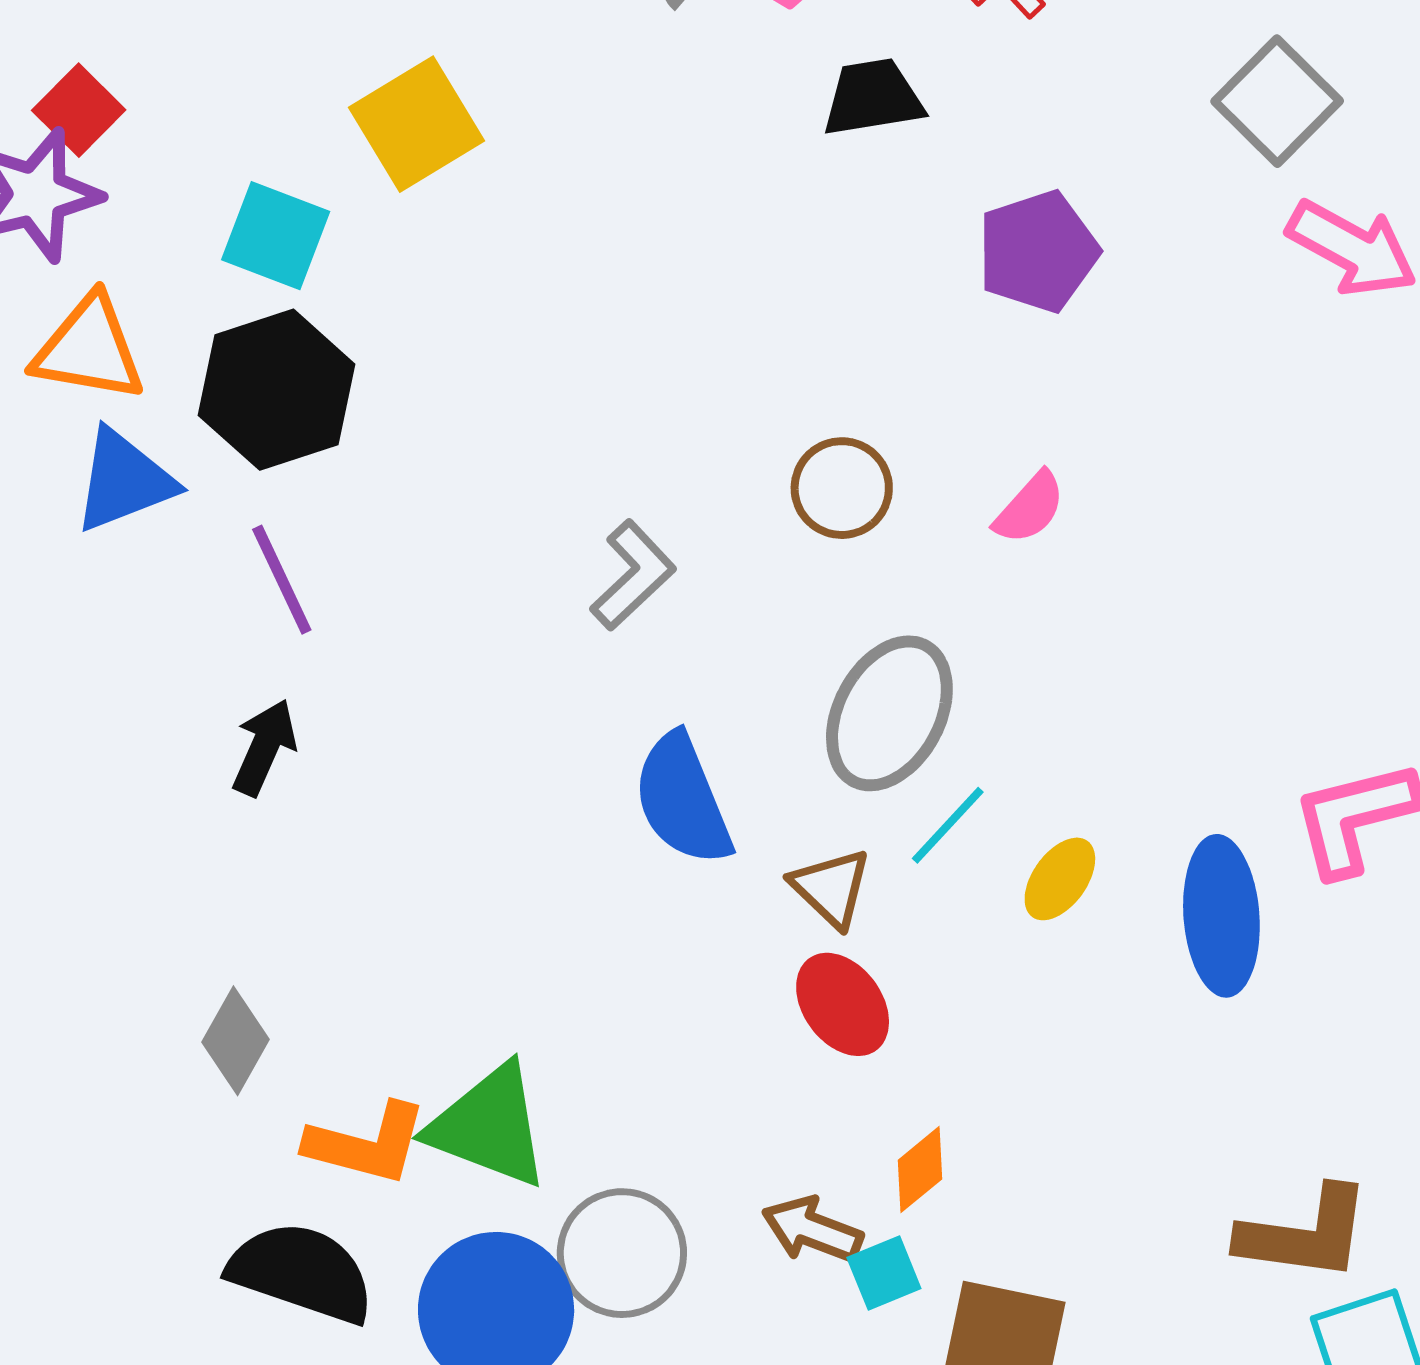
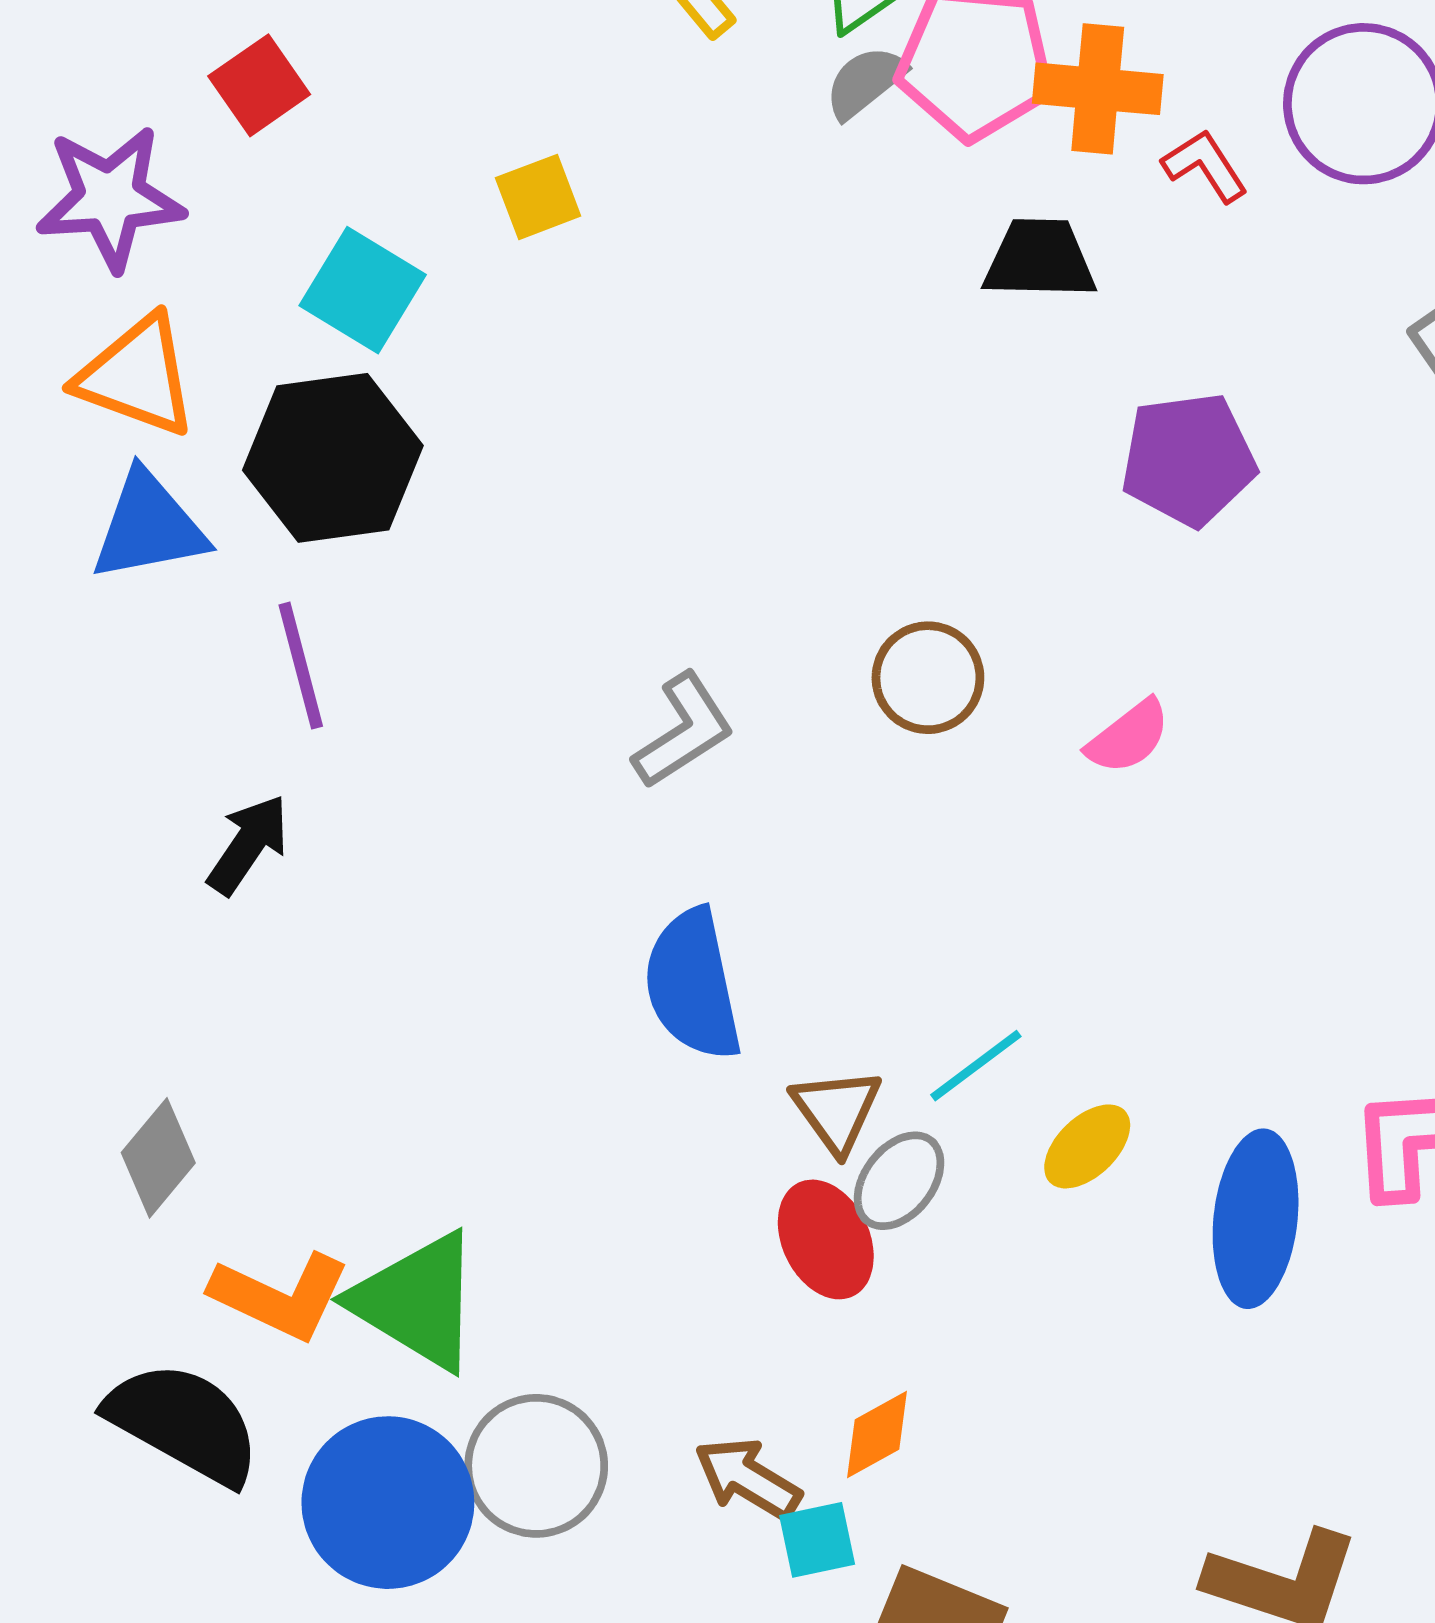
red square: (79, 110) -> (259, 85), moved
yellow square: (416, 124) -> (538, 197), size x0.6
gray ellipse: (889, 713) -> (899, 1181), moved, size x0.6

